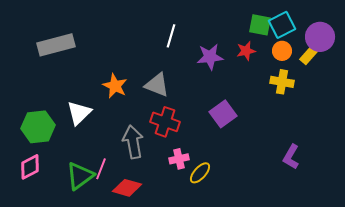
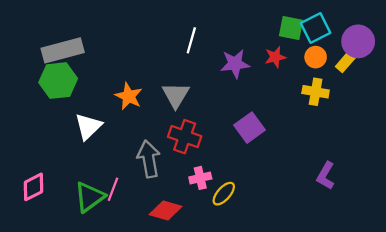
gray triangle: (157, 85) -> (176, 95), turned 40
green hexagon: (38, 127) -> (58, 81), moved
red diamond: (127, 188) -> (166, 210), moved

